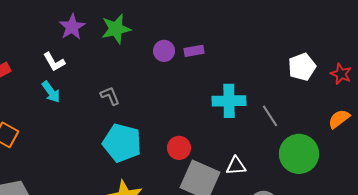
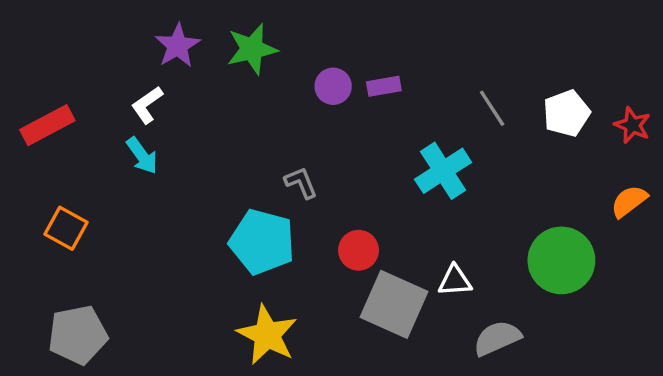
white L-shape: (54, 62) -> (147, 105), turned 85
gray L-shape: (110, 96) -> (301, 183), moved
cyan cross: (229, 101) -> (443, 171), turned -32
gray line: (270, 116) -> (492, 108), moved

